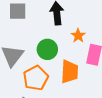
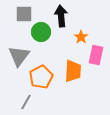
green circle: (47, 49) -> (41, 32), moved

